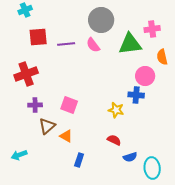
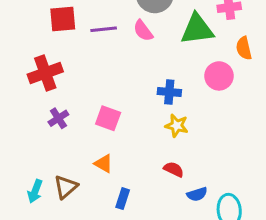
blue cross: (136, 95) -> (169, 92), moved
purple cross: (35, 105) -> (58, 118), turned -32
brown triangle: (47, 126) -> (66, 187), moved
cyan arrow: (19, 155) -> (35, 191), turned -49

